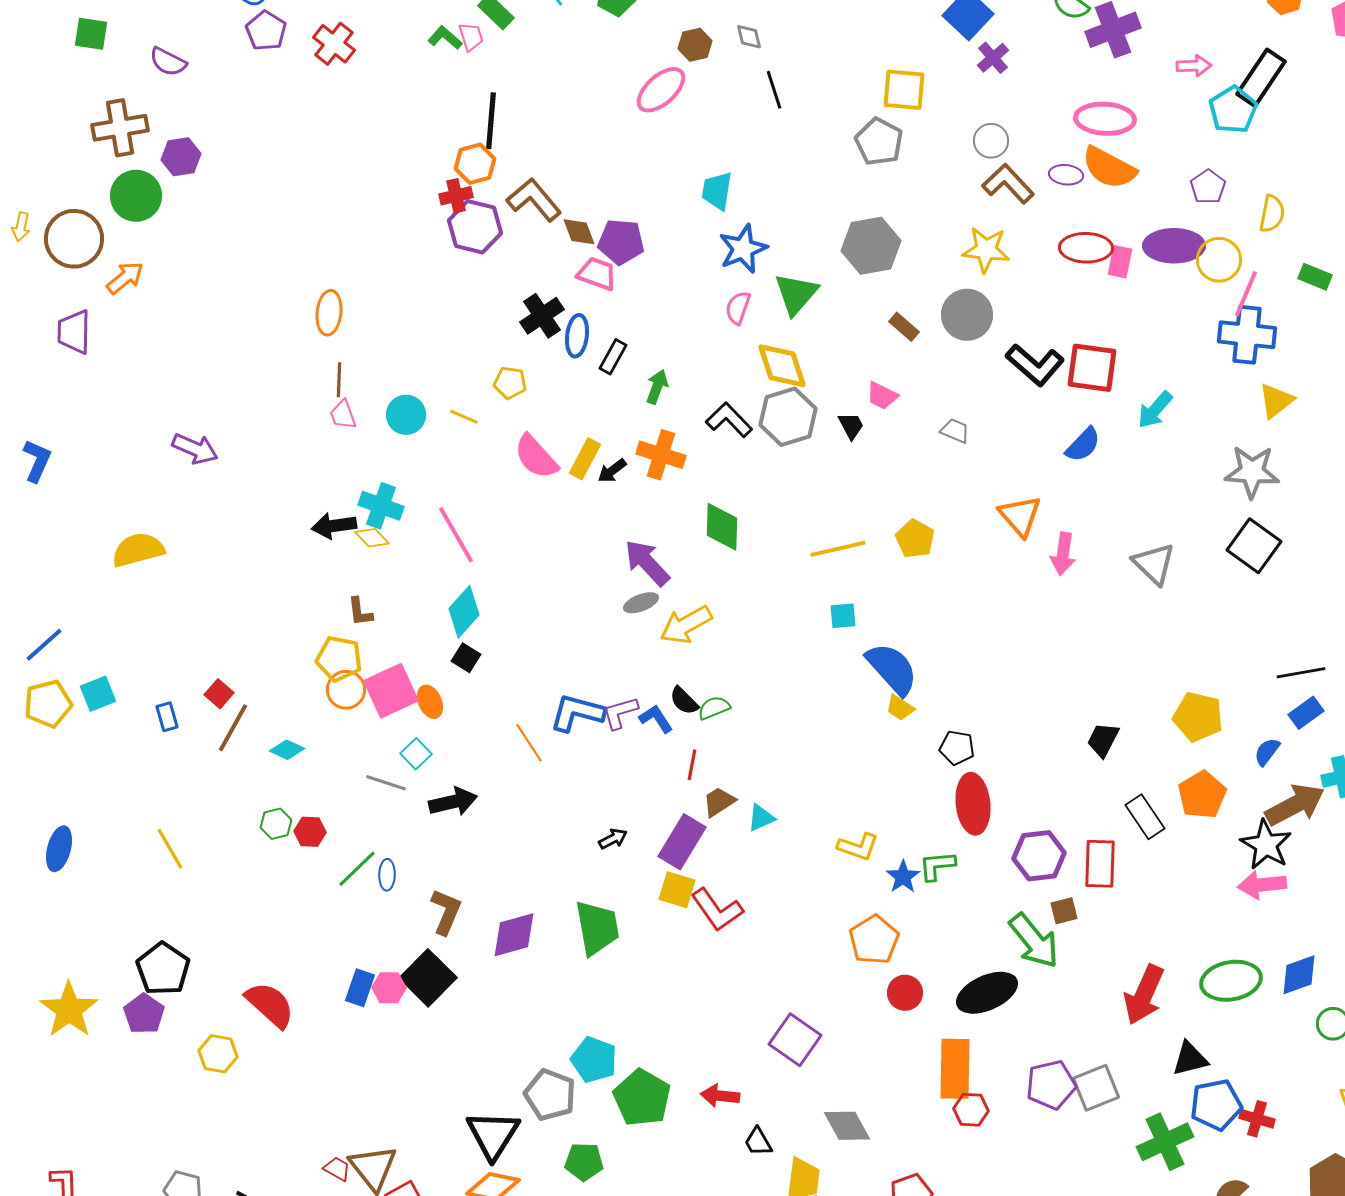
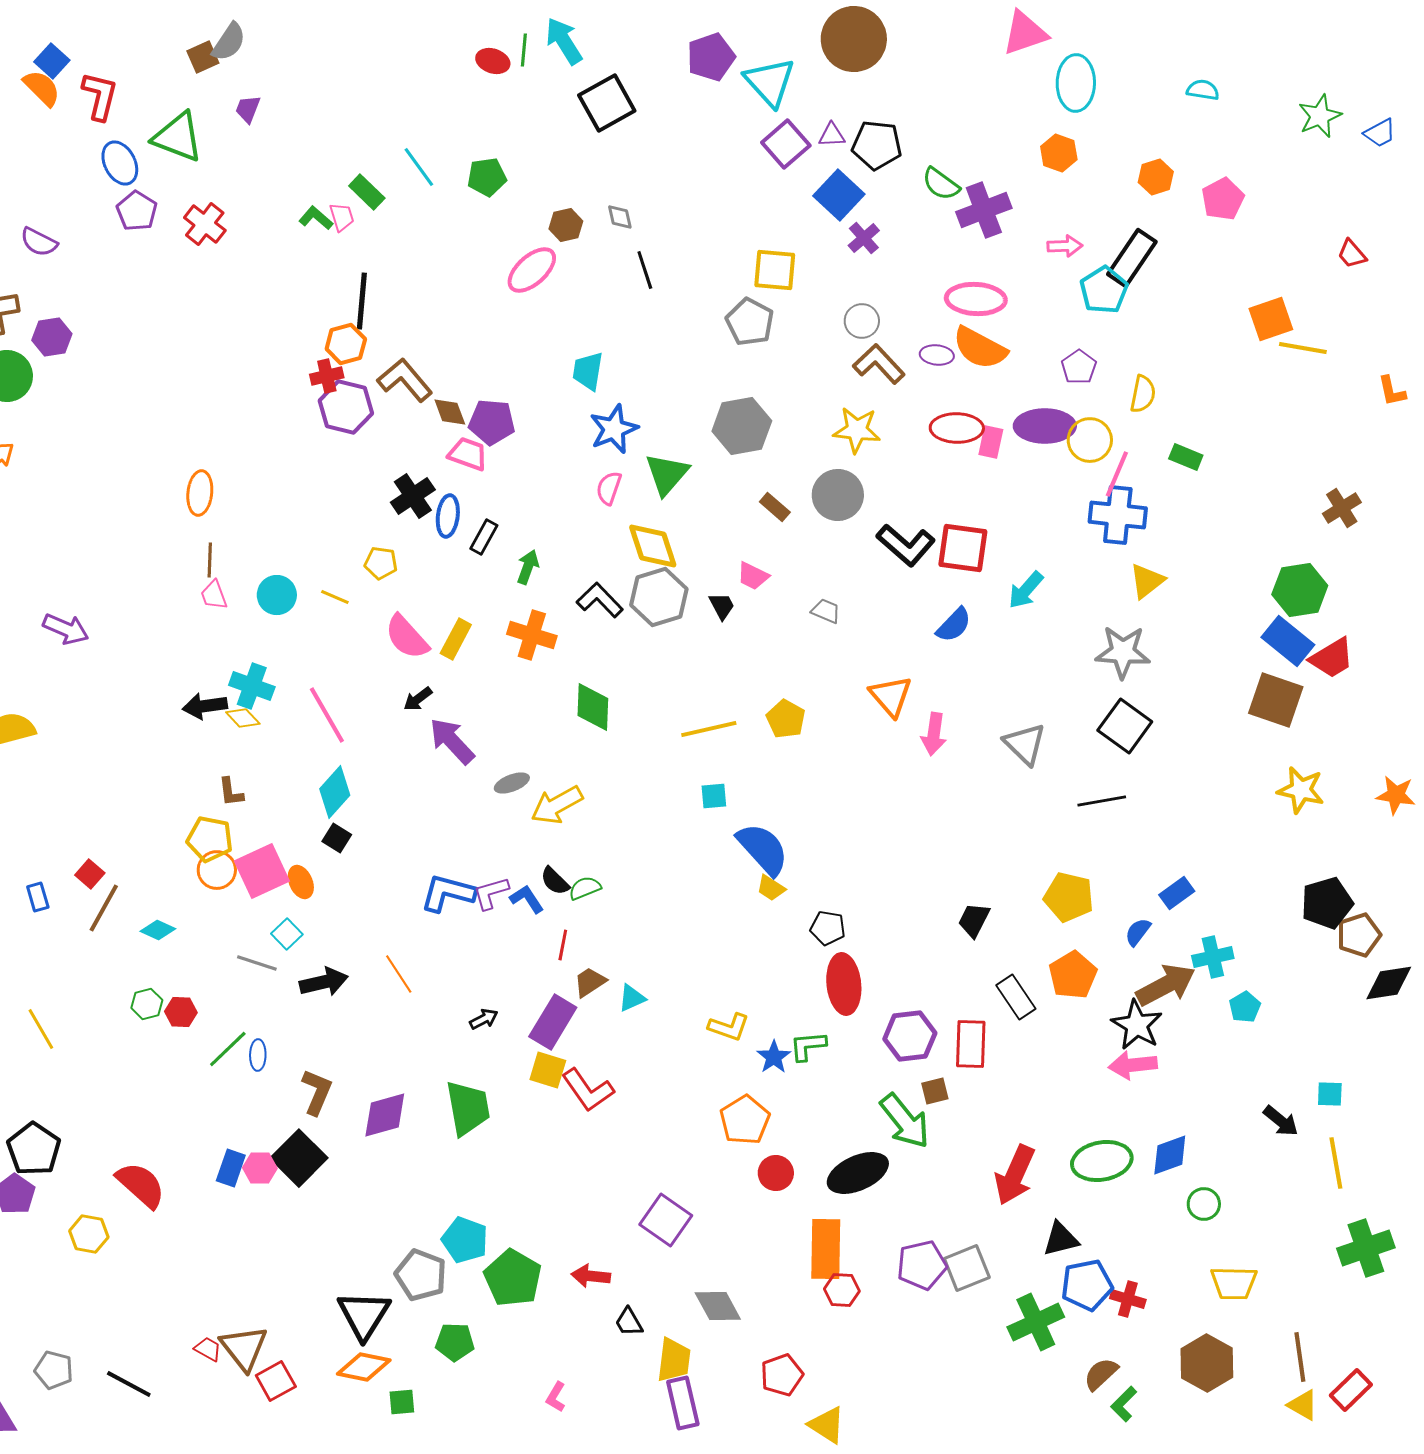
black arrow: (612, 471) -> (418, 699), moved
purple arrow: (647, 563) -> (452, 741), moved
black line: (1301, 673) -> (1102, 801), moved
orange line: (529, 743) -> (399, 974), moved

